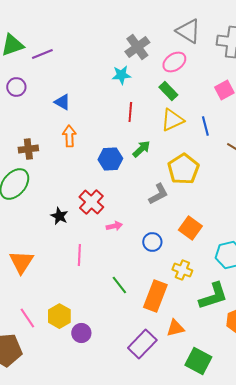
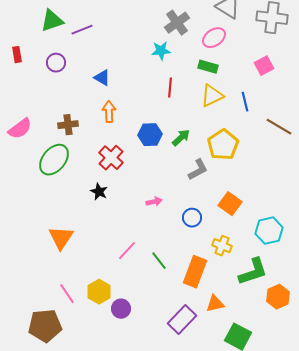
green rectangle: (168, 91) -> (208, 67), turned -30
green arrow: (141, 149) -> (181, 138), moved
red cross: (91, 202) -> (111, 158), moved
pink line: (79, 255) -> (127, 251), moved, turned 40

